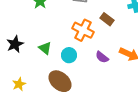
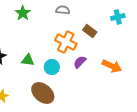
green triangle: (45, 48) -> (28, 60), turned -32
purple semicircle: (102, 57) -> (80, 62), moved, turned 96

